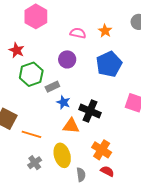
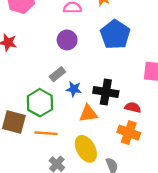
green hexagon: (31, 74) -> (40, 103), moved
red semicircle: (107, 171) -> (133, 107), moved

